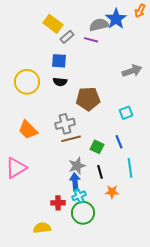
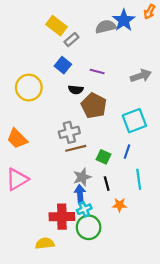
purple line: (91, 40) -> (97, 72), moved
blue square: (59, 61) -> (63, 65), turned 35
black semicircle: (60, 82) -> (76, 90), moved
brown pentagon: (88, 99) -> (94, 106), turned 30
cyan square: (126, 113) -> (134, 121), size x1.6
orange trapezoid: (28, 130) -> (17, 139), moved
blue line: (119, 142) -> (127, 152), turned 40
red cross: (58, 203) -> (62, 217), size x1.6

